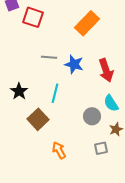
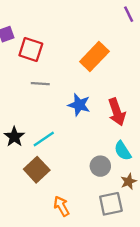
gray line: (49, 57) -> (40, 84), moved
cyan line: (55, 93) -> (44, 139), moved, turned 42
gray square: (101, 148) -> (111, 204), size x1.5

